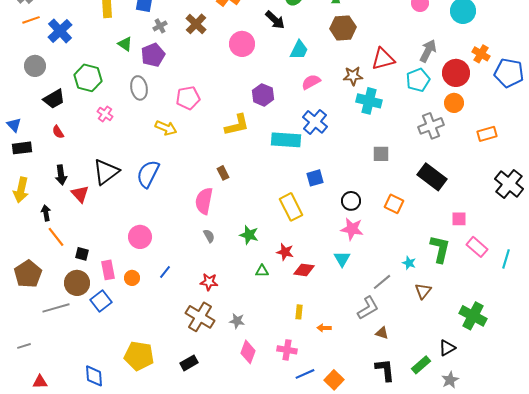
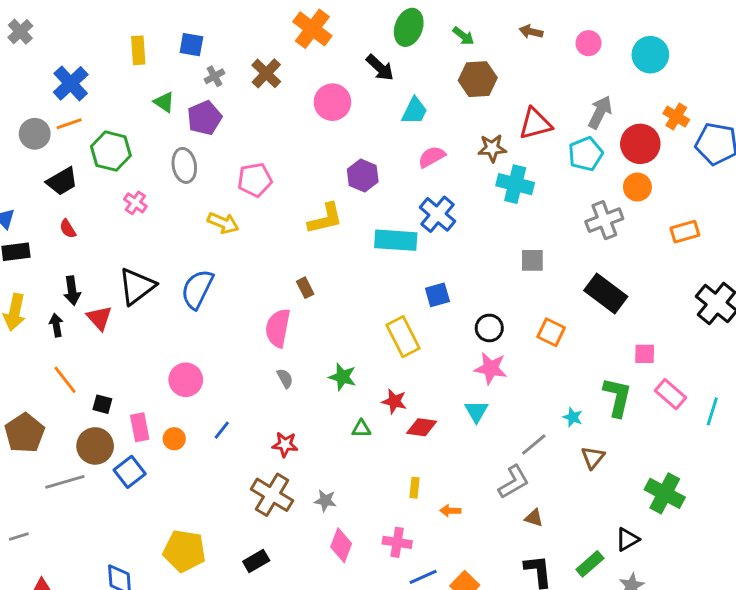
orange line: (31, 20) -> (69, 124), moved
black arrow: (46, 213) -> (56, 325), moved

